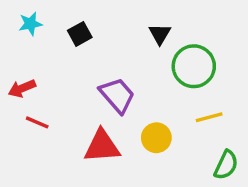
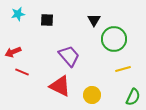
black square: (80, 34) -> (47, 20), turned 32
yellow circle: (156, 138) -> (92, 95), moved
red triangle: (102, 146) -> (60, 86), turned 30

